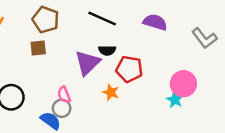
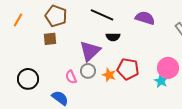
black semicircle: (107, 50) -> (113, 37), moved
red pentagon: (129, 69) -> (128, 69), moved
gray circle: (62, 108) -> (88, 71), moved

